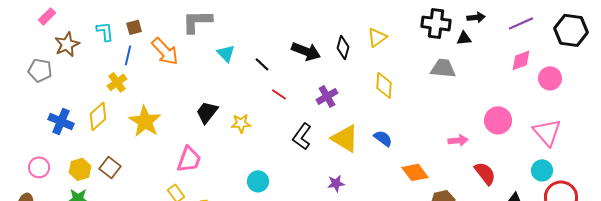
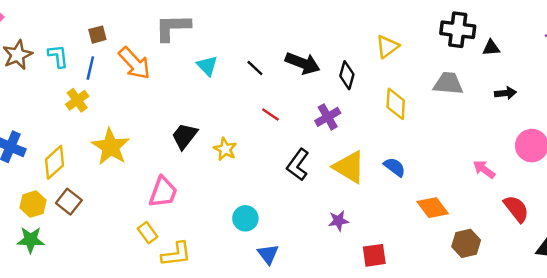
black arrow: (476, 17) -> (505, 93), moved
cyan L-shape: (105, 31) -> (58, 56), moved
black diamond: (343, 47) -> (347, 75), moved
black line: (262, 64) -> (255, 68), moved
gray trapezoid: (443, 68) -> (448, 84), moved
yellow diamond: (98, 116) -> (54, 162), moved
yellow star: (241, 123) -> (225, 149), turned 30
pink arrow: (458, 140) -> (484, 169), turned -138

